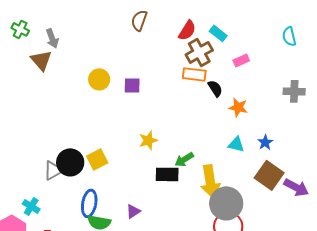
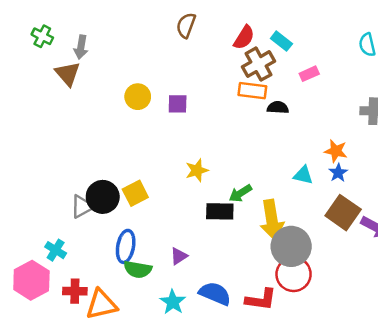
gray arrow: (52, 38) -> (81, 47), turned 30
black semicircle: (215, 88) -> (278, 108), turned -54
orange star: (238, 107) -> (336, 151), moved

